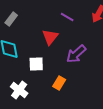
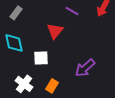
purple arrow: (76, 54) -> (85, 68), moved
orange rectangle: (59, 83) -> (52, 86), moved

